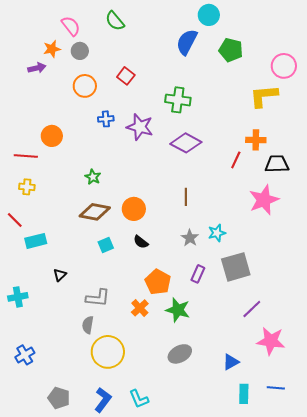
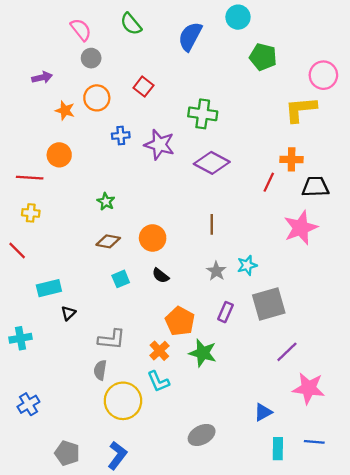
blue semicircle: (187, 42) -> (190, 36), moved
orange star: (52, 49) -> (65, 110), moved, turned 30
brown diamond: (95, 212) -> (108, 241), size x0.7
cyan rectangle: (36, 241) -> (49, 288), moved
gray ellipse: (180, 354) -> (202, 435), moved
cyan L-shape: (139, 399) -> (158, 381), moved

